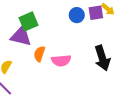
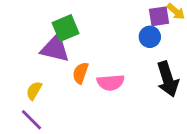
blue circle: (77, 15) -> (150, 37), moved

